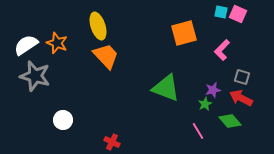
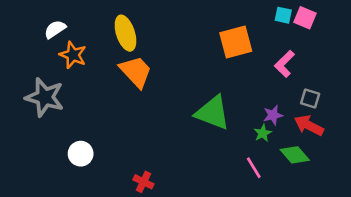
white semicircle: (26, 45) -> (55, 29), moved, size x0.7

